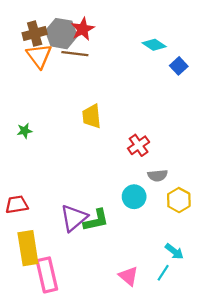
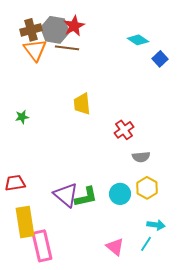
cyan circle: (134, 197) -> (120, 194), moved
yellow hexagon: (179, 200) -> (147, 188), moved
purple triangle: (74, 218) -> (66, 195), turned -40
cyan arrow: (174, 251) -> (156, 225), turned -30

